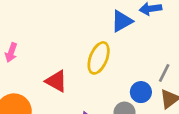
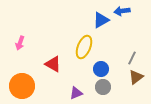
blue circle: (141, 92) -> (101, 69), moved

